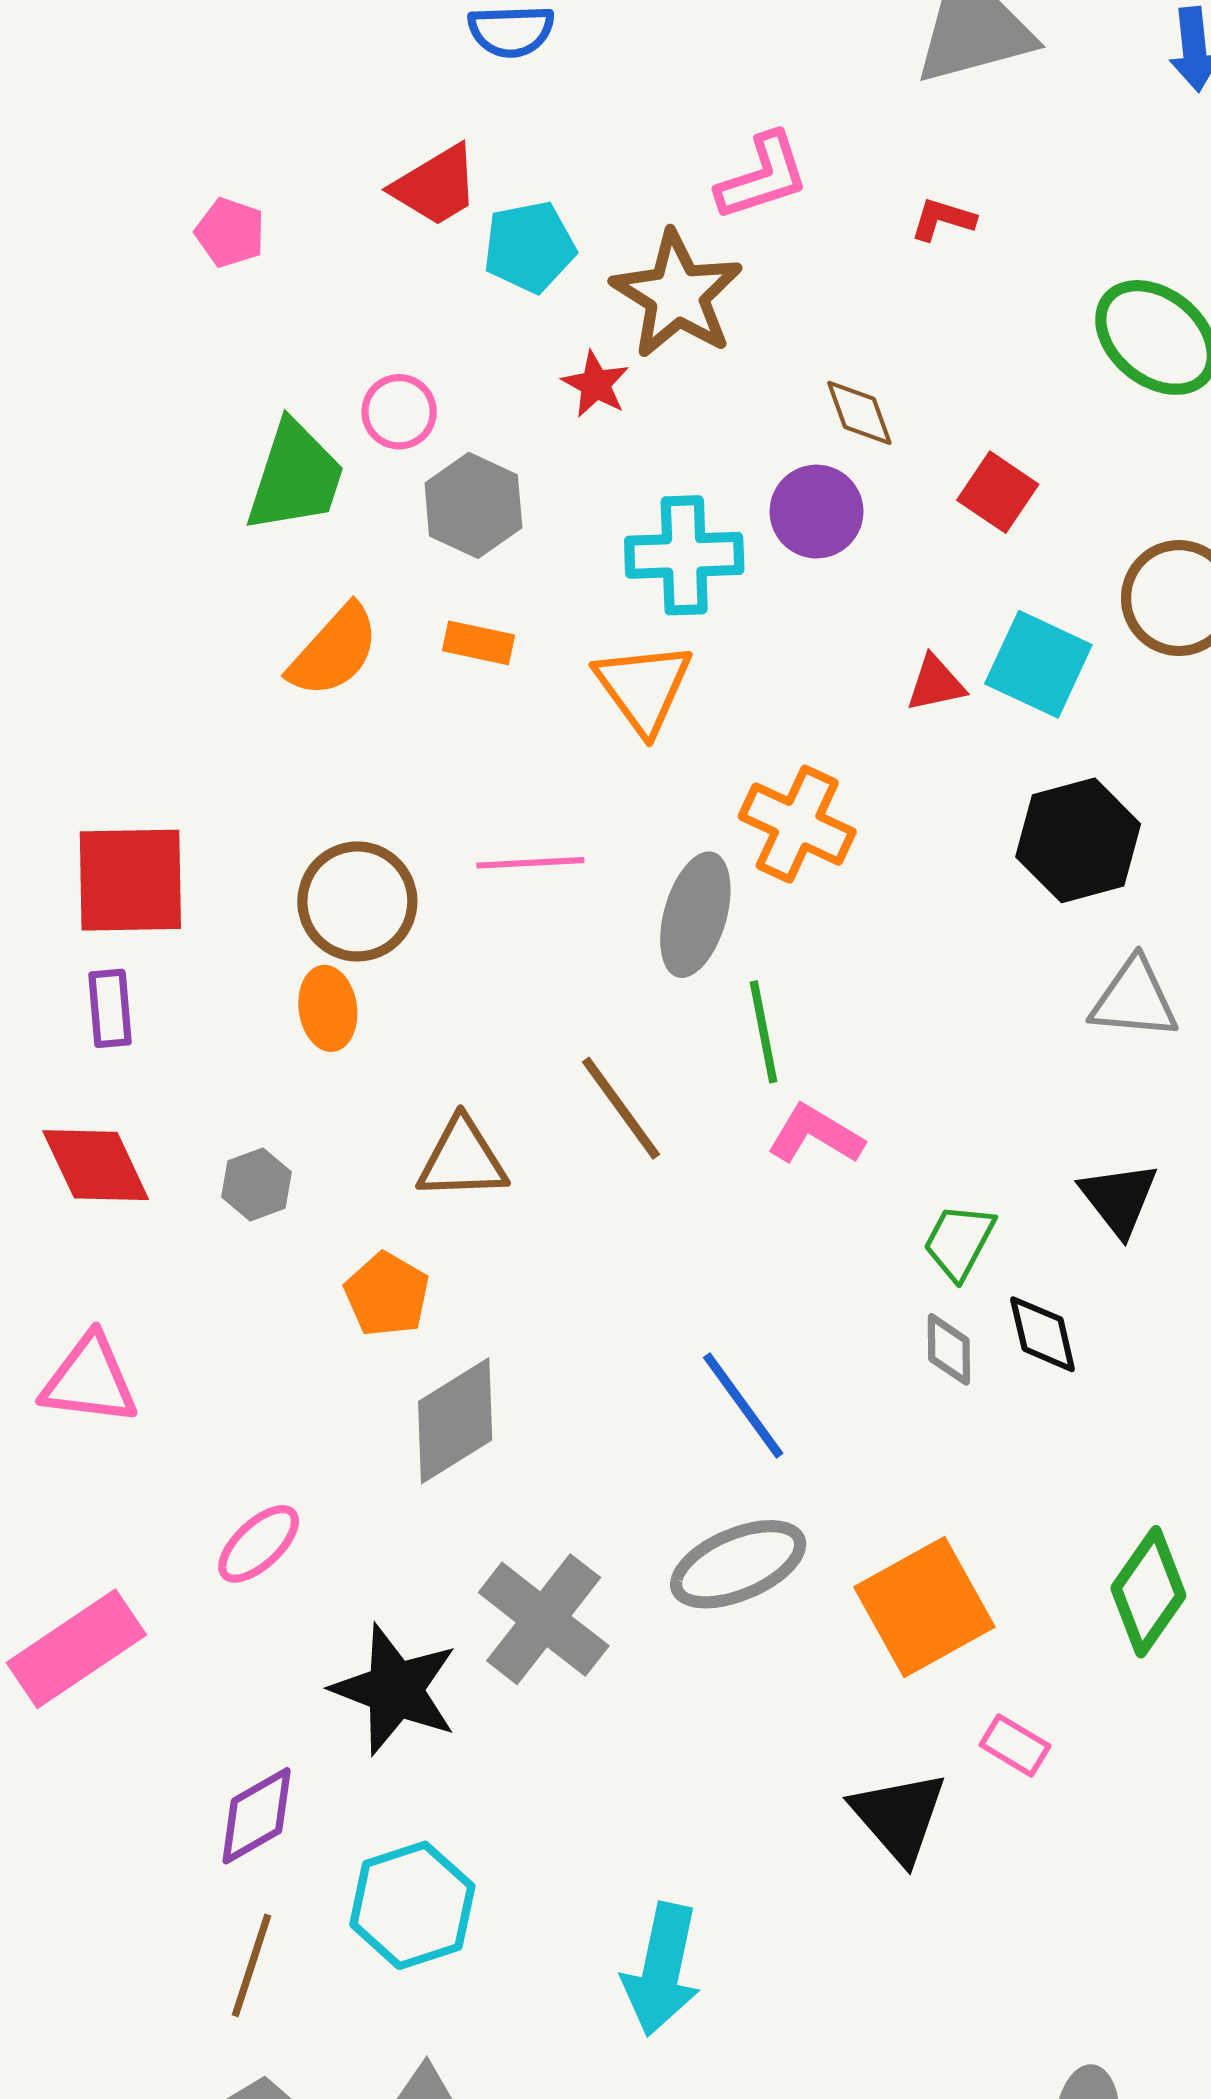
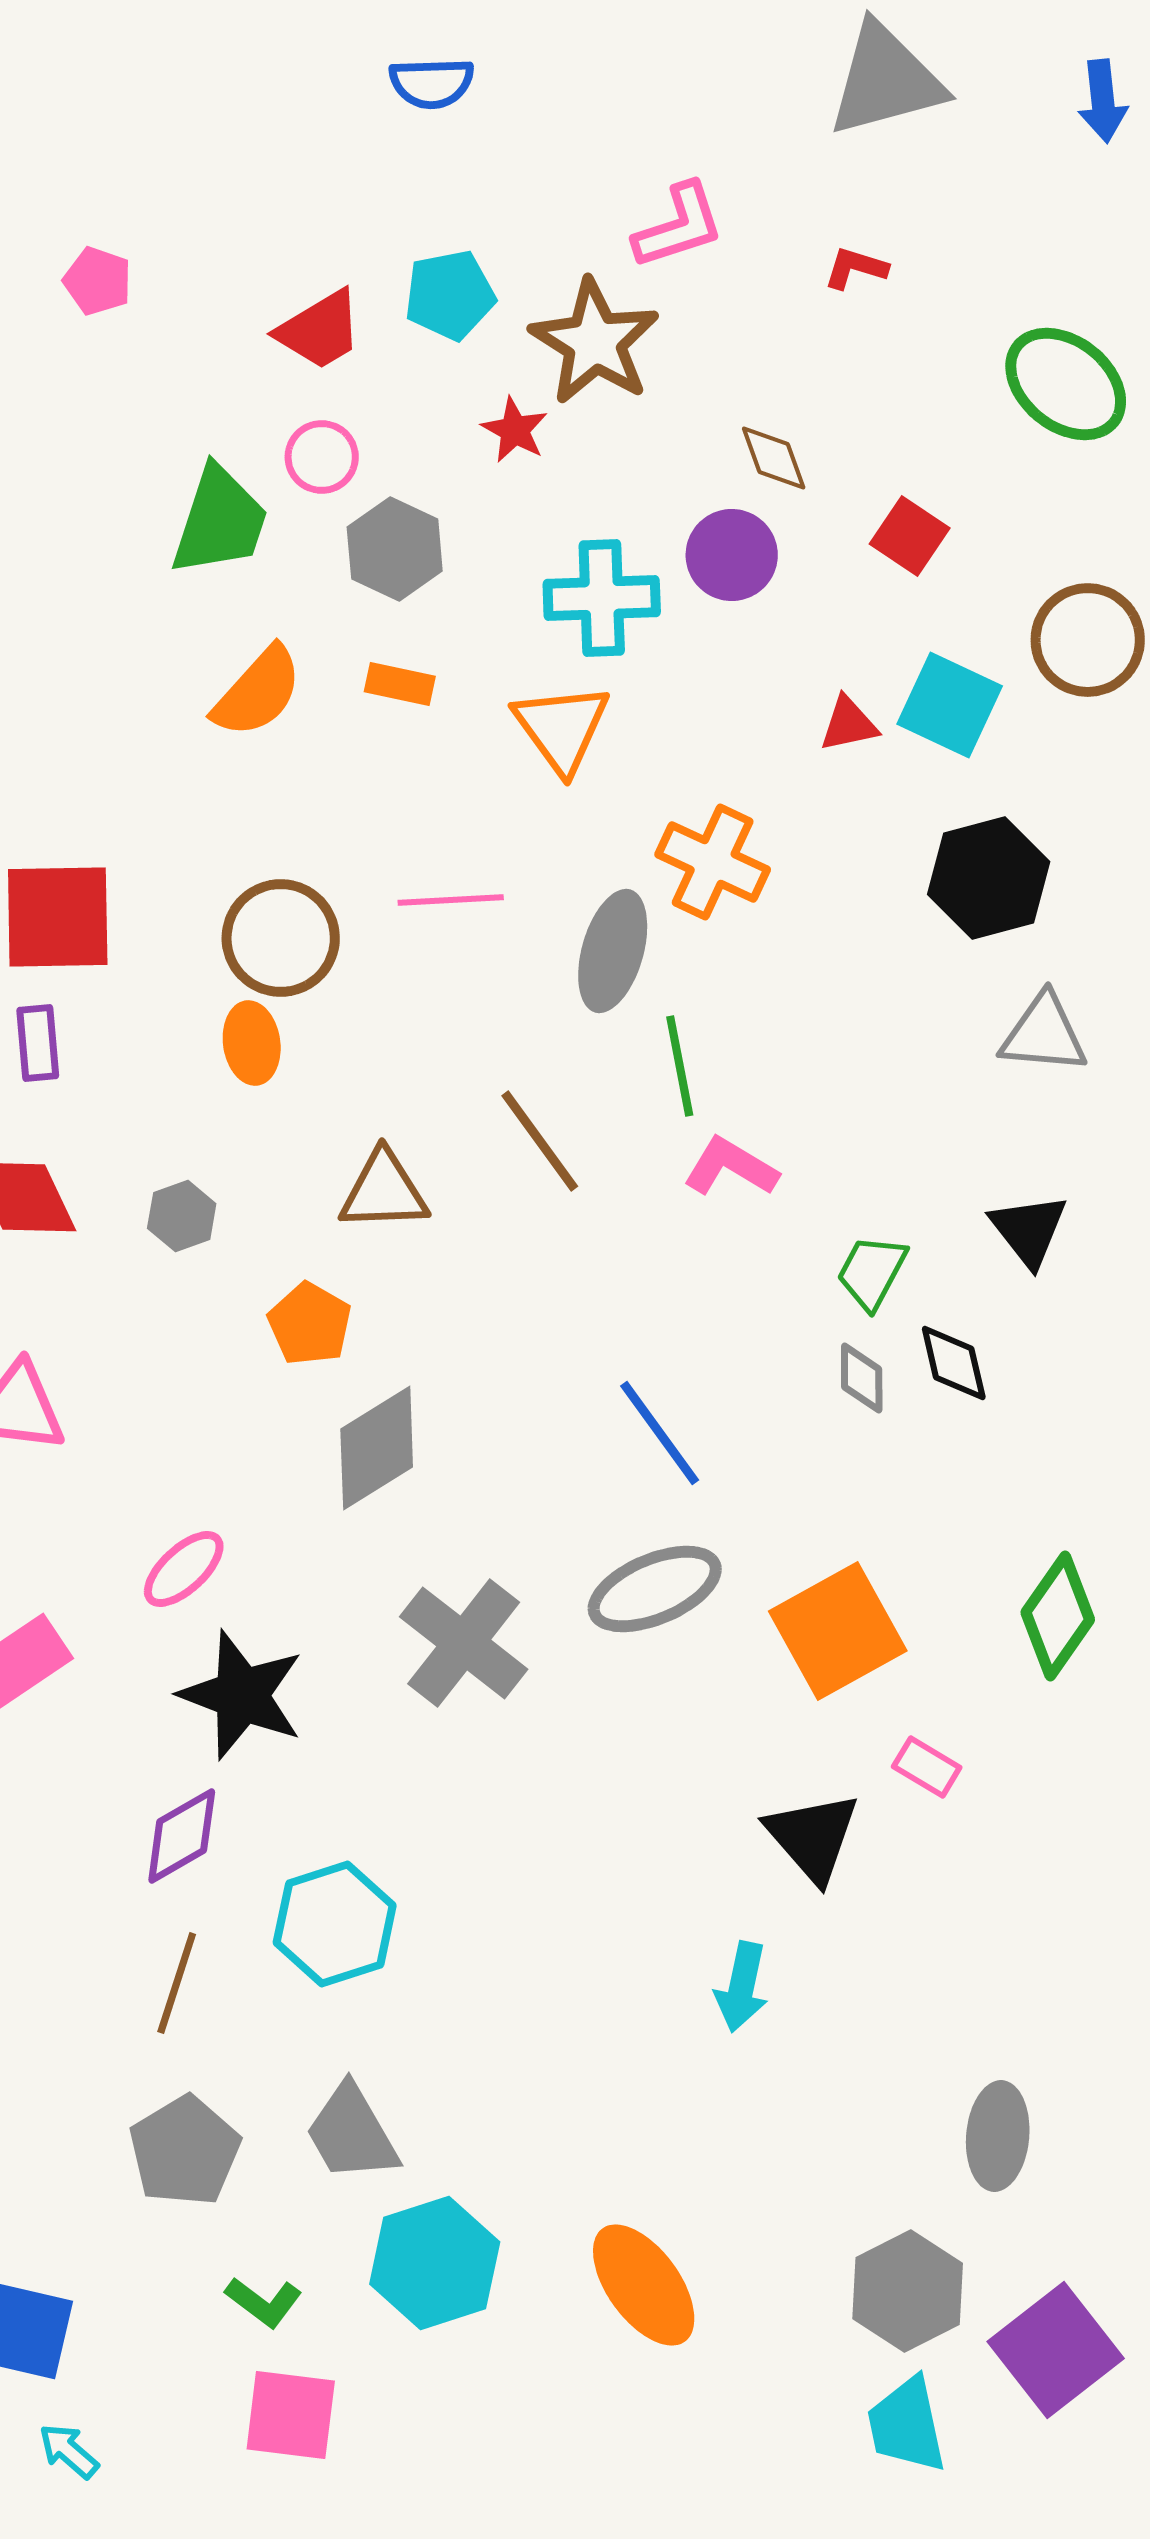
red trapezoid: (436, 186) -> (320, 330), moved
pink pentagon: (230, 233) -> (98, 281), moved
black star: (395, 1689) -> (242, 1695), moved
cyan arrow: (662, 1969) -> (742, 1987), moved, size x0.7

